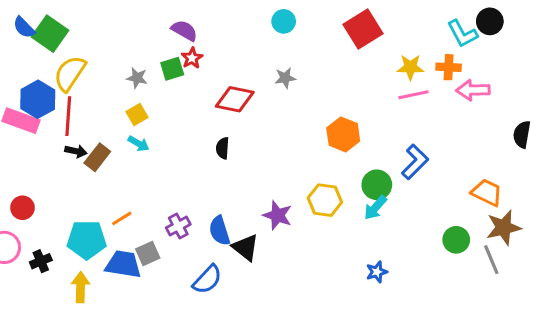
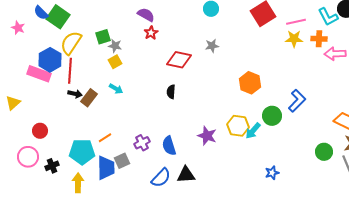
green square: (172, 69) -> (103, 37), moved
pink line: (413, 95) -> (296, 22), moved
yellow square: (137, 115) -> (115, 62), moved
cyan arrow: (375, 208) -> (253, 131), moved
black triangle: (245, 247) -> (186, 175), moved, turned -42
blue trapezoid: (123, 264) -> (106, 168), turned 80

